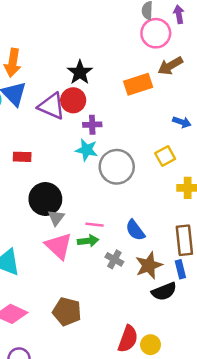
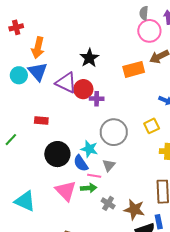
red circle: (73, 100) -> (83, 89), moved
cyan star: (87, 150) -> (89, 149), moved
gray triangle: (56, 218) -> (109, 165), moved
blue semicircle: (135, 230) -> (81, 163), moved
brown star: (149, 265) -> (134, 210), turned 30
blue rectangle: (180, 269) -> (159, 222), moved

